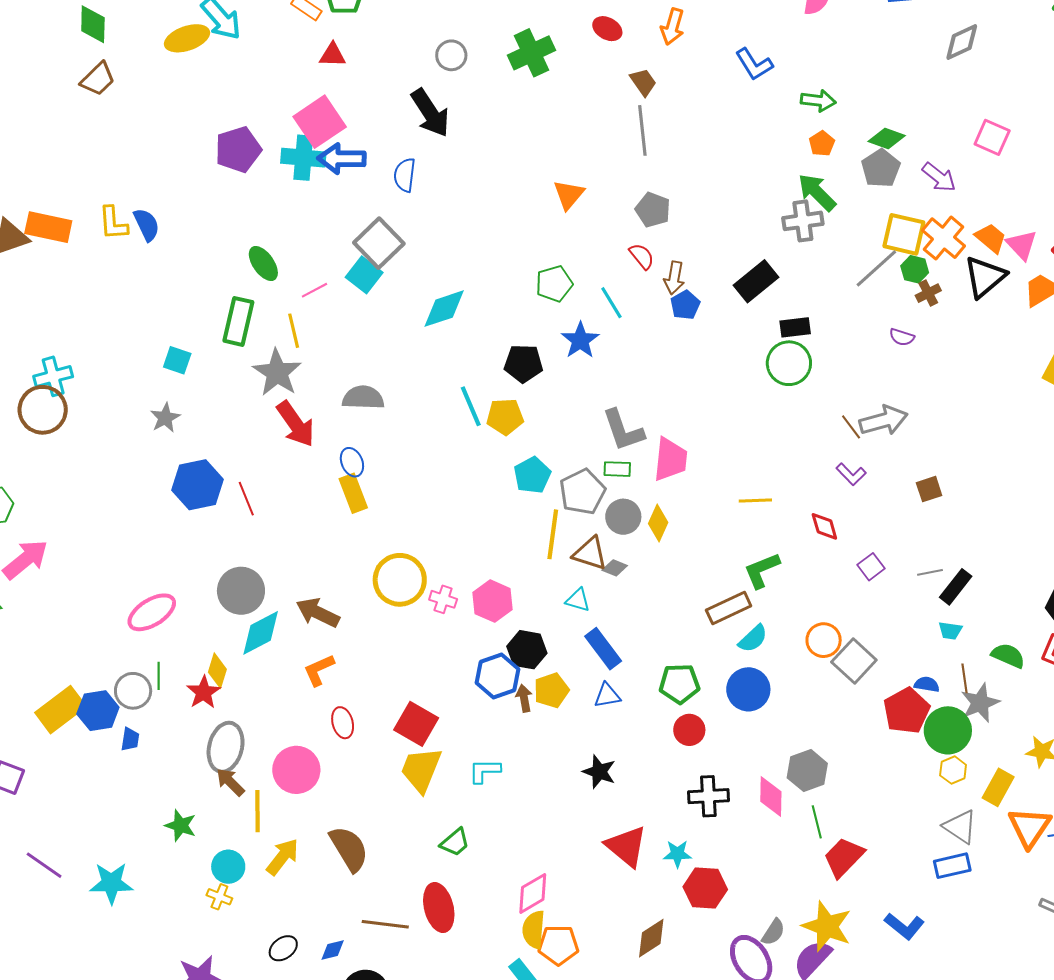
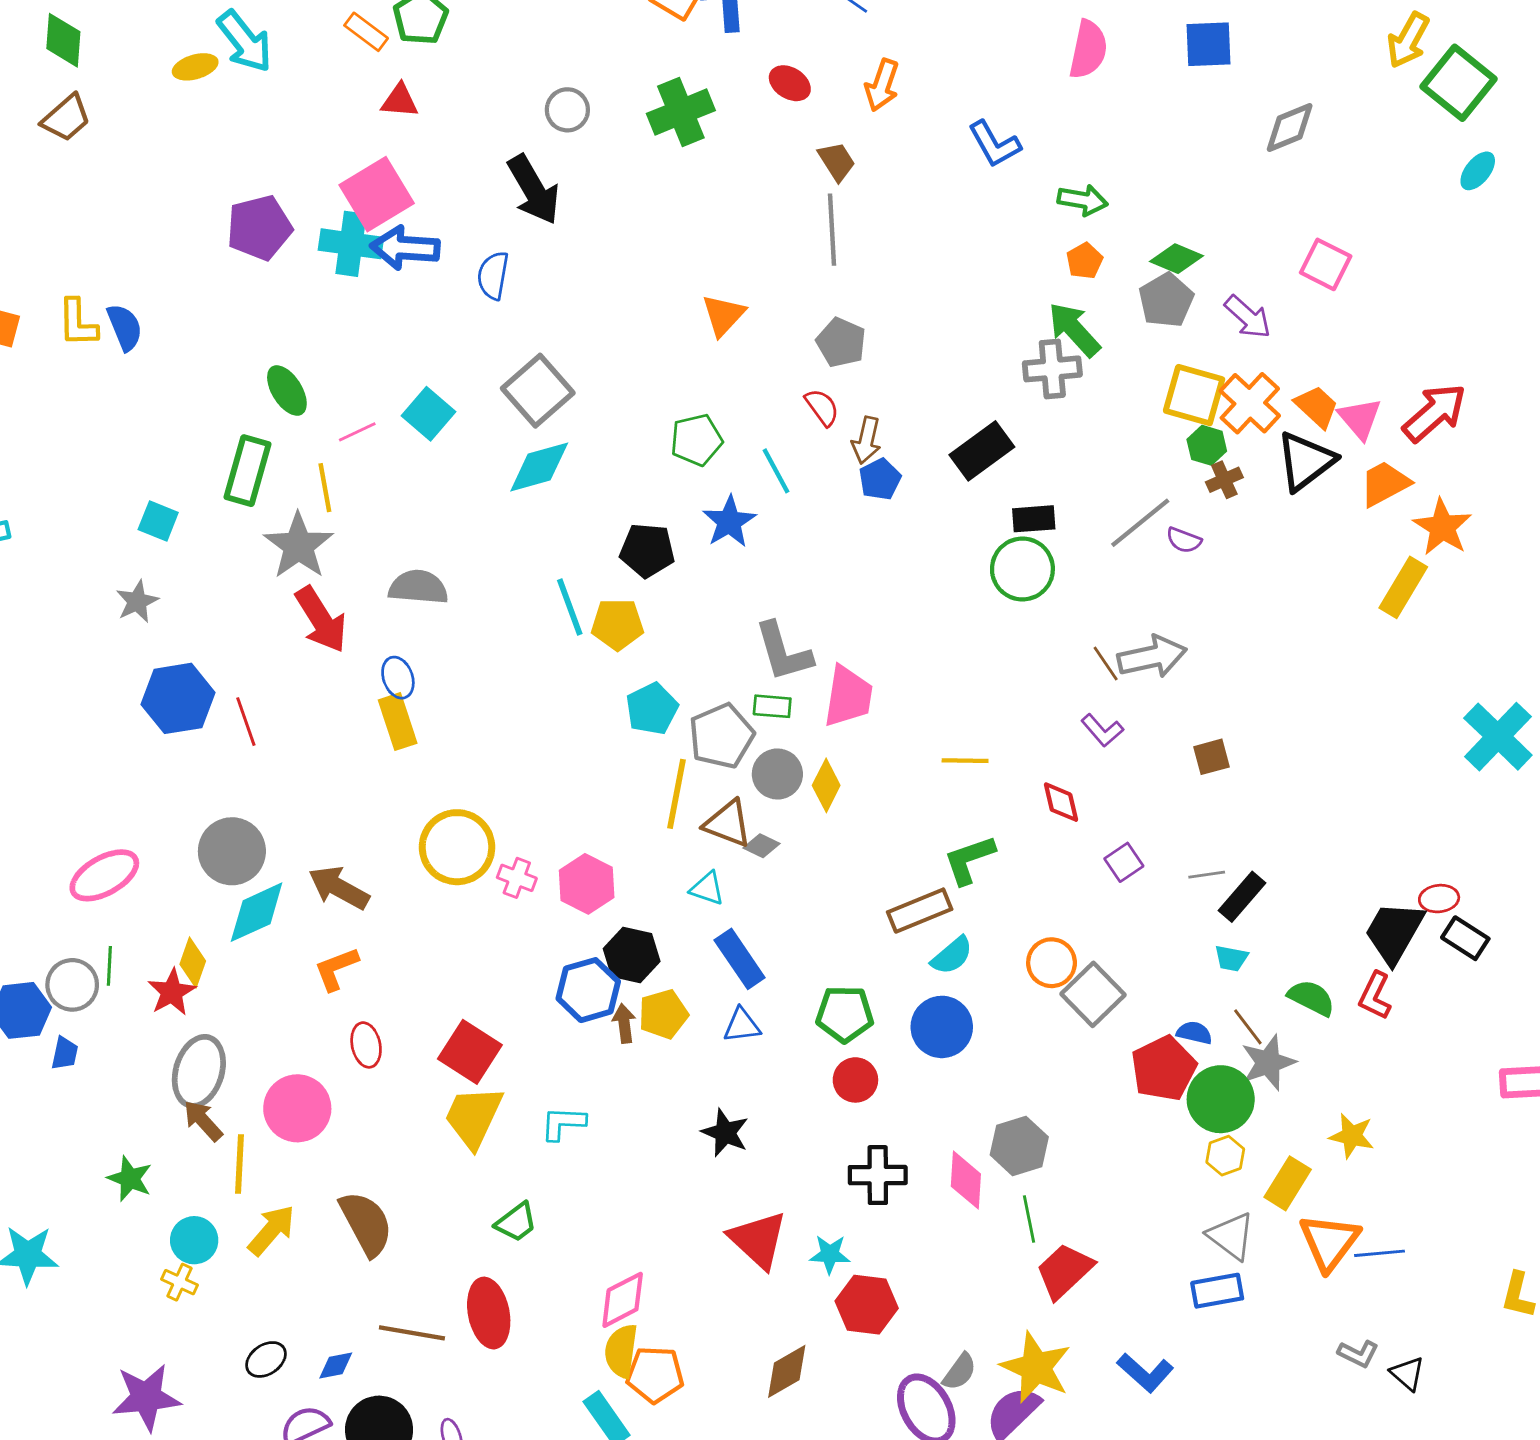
yellow ellipse: (187, 38) -> (195, 67), size x0.7
gray square: (379, 243) -> (538, 391), moved
gray line: (876, 268) -> (1140, 523), moved
brown line: (964, 678) -> (1248, 1027), turned -32

